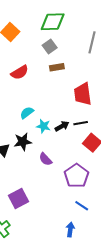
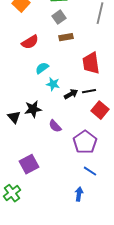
cyan semicircle: (27, 113) -> (42, 68), moved
cyan star: (43, 126) -> (53, 84), moved

